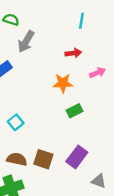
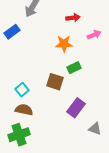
cyan square: (16, 122) -> (22, 90), moved
brown square: (43, 159) -> (55, 82), moved

